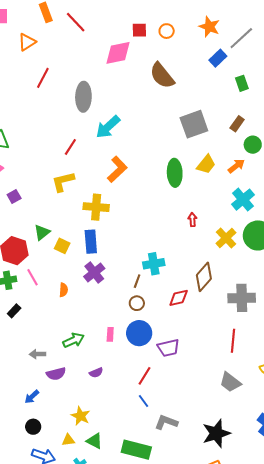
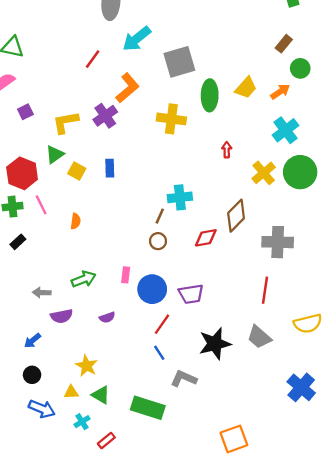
gray square: (194, 124) -> (179, 62), moved
orange L-shape: (117, 169) -> (127, 88), moved
yellow L-shape: (63, 182) -> (65, 122), moved
yellow cross: (96, 207) -> (171, 119), moved
blue rectangle: (91, 242) -> (110, 168), size x0.7
purple cross: (94, 272) -> (105, 116), moved
blue circle: (139, 333) -> (152, 289), moved
black star: (216, 433) -> (215, 344), moved

